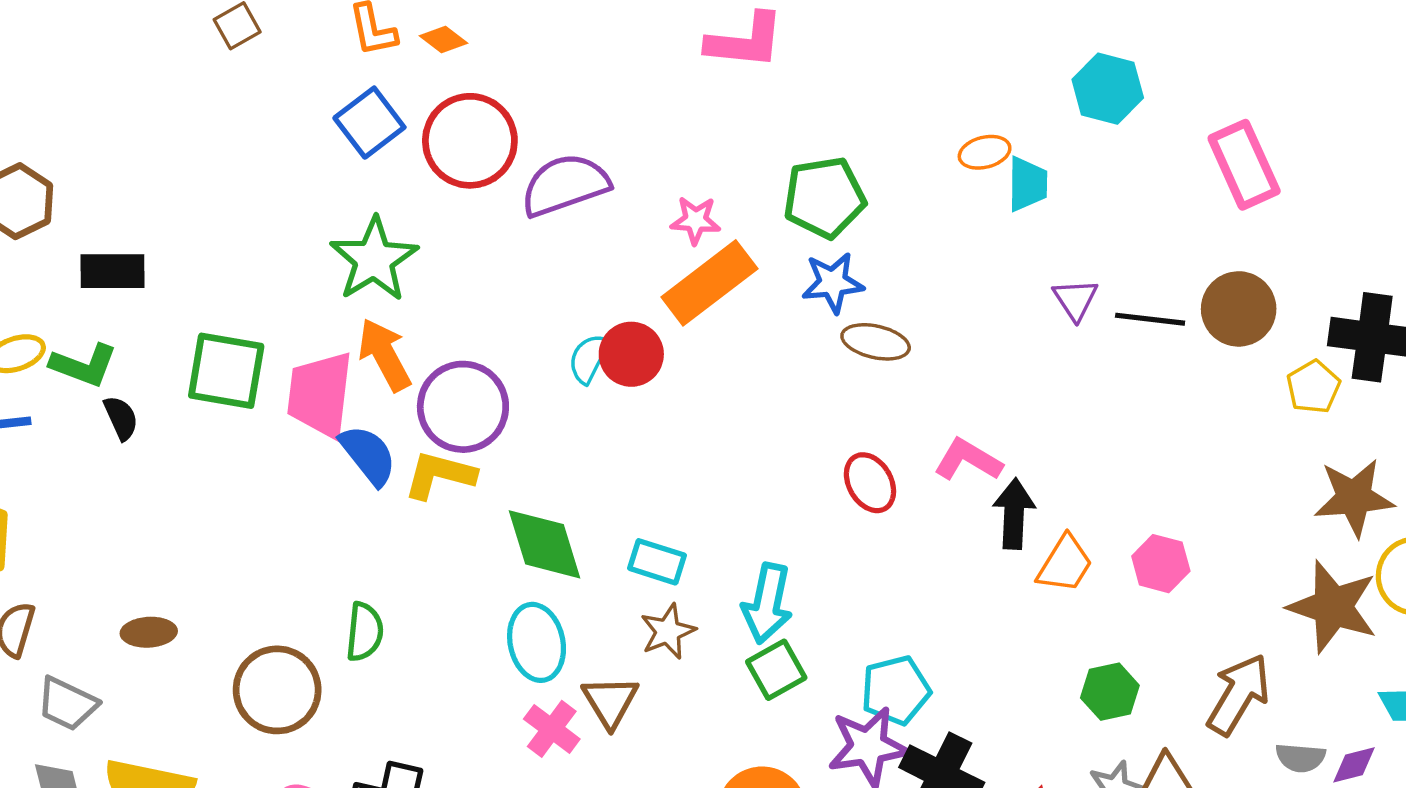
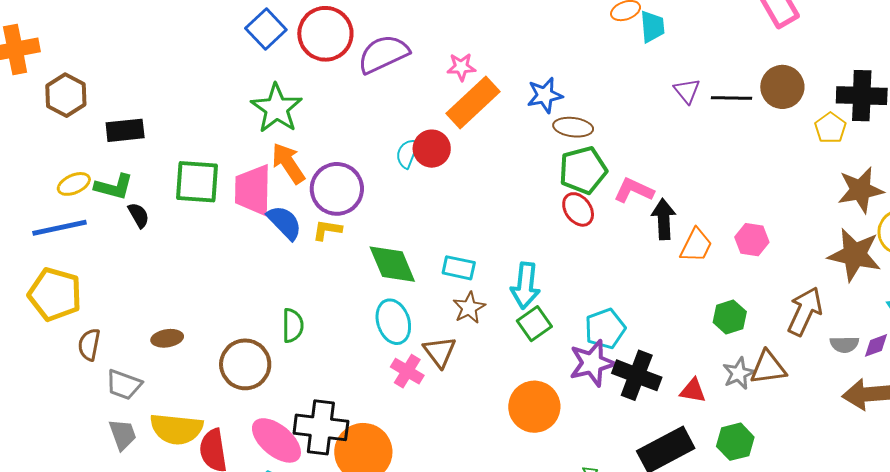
green pentagon: (824, 197) -> (583, 170), moved
yellow L-shape: (439, 475) -> (327, 230), size x0.7

